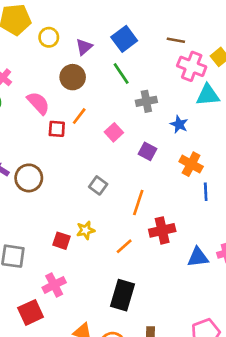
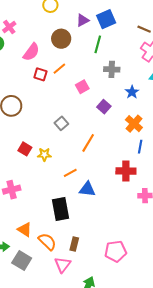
purple triangle: (84, 47) -> (83, 20), moved
green line: (121, 74) -> (98, 44), turned 36
pink semicircle: (38, 103) -> (31, 52), turned 66
red cross: (162, 230) -> (126, 171), moved
red square: (62, 241) -> (25, 149), moved
blue triangle: (198, 257) -> (87, 189), moved
black rectangle: (123, 295) -> (61, 209), turned -40

